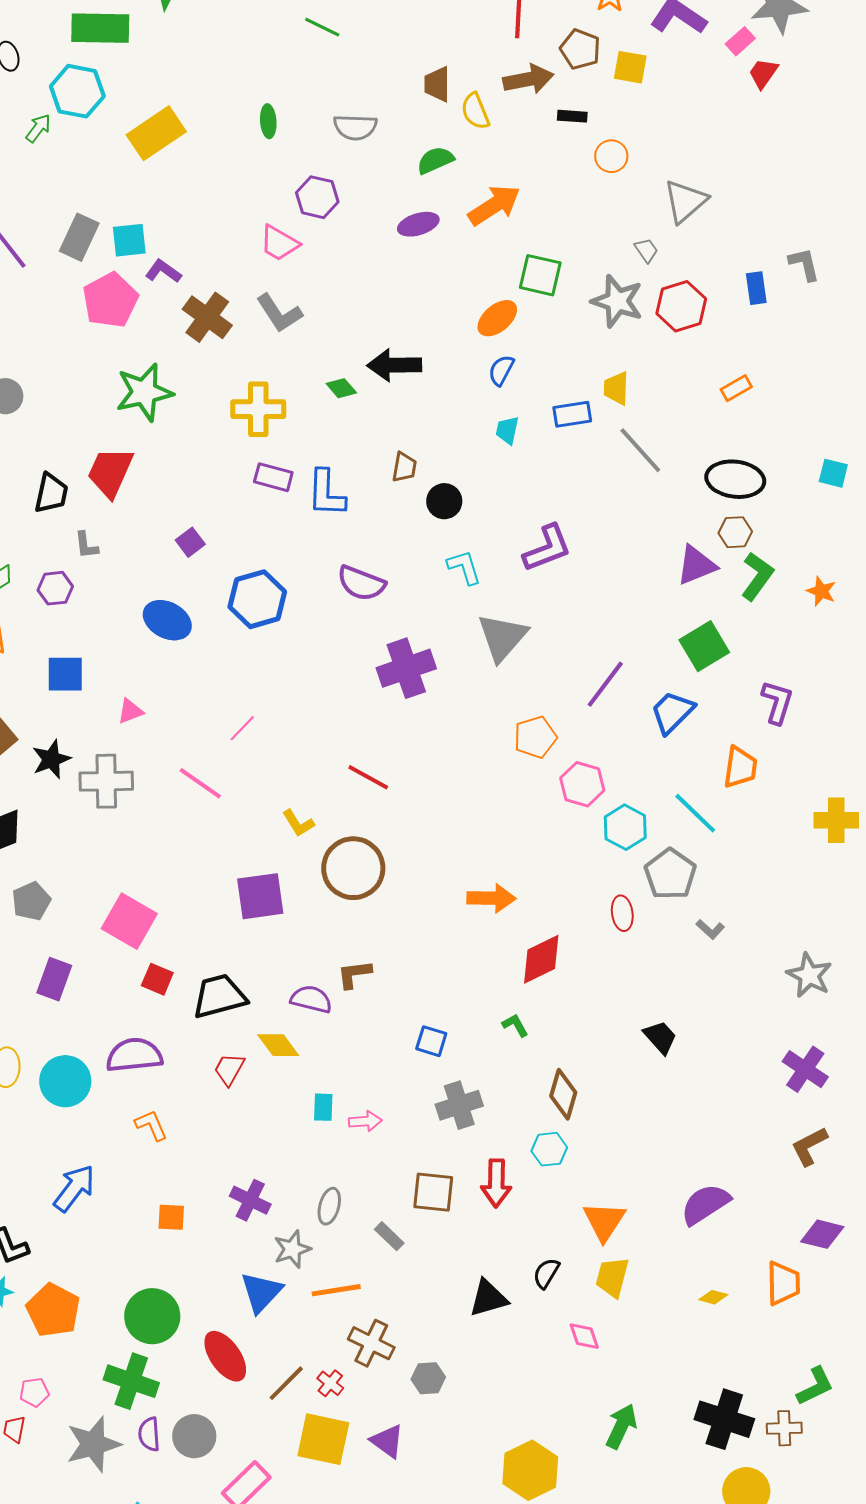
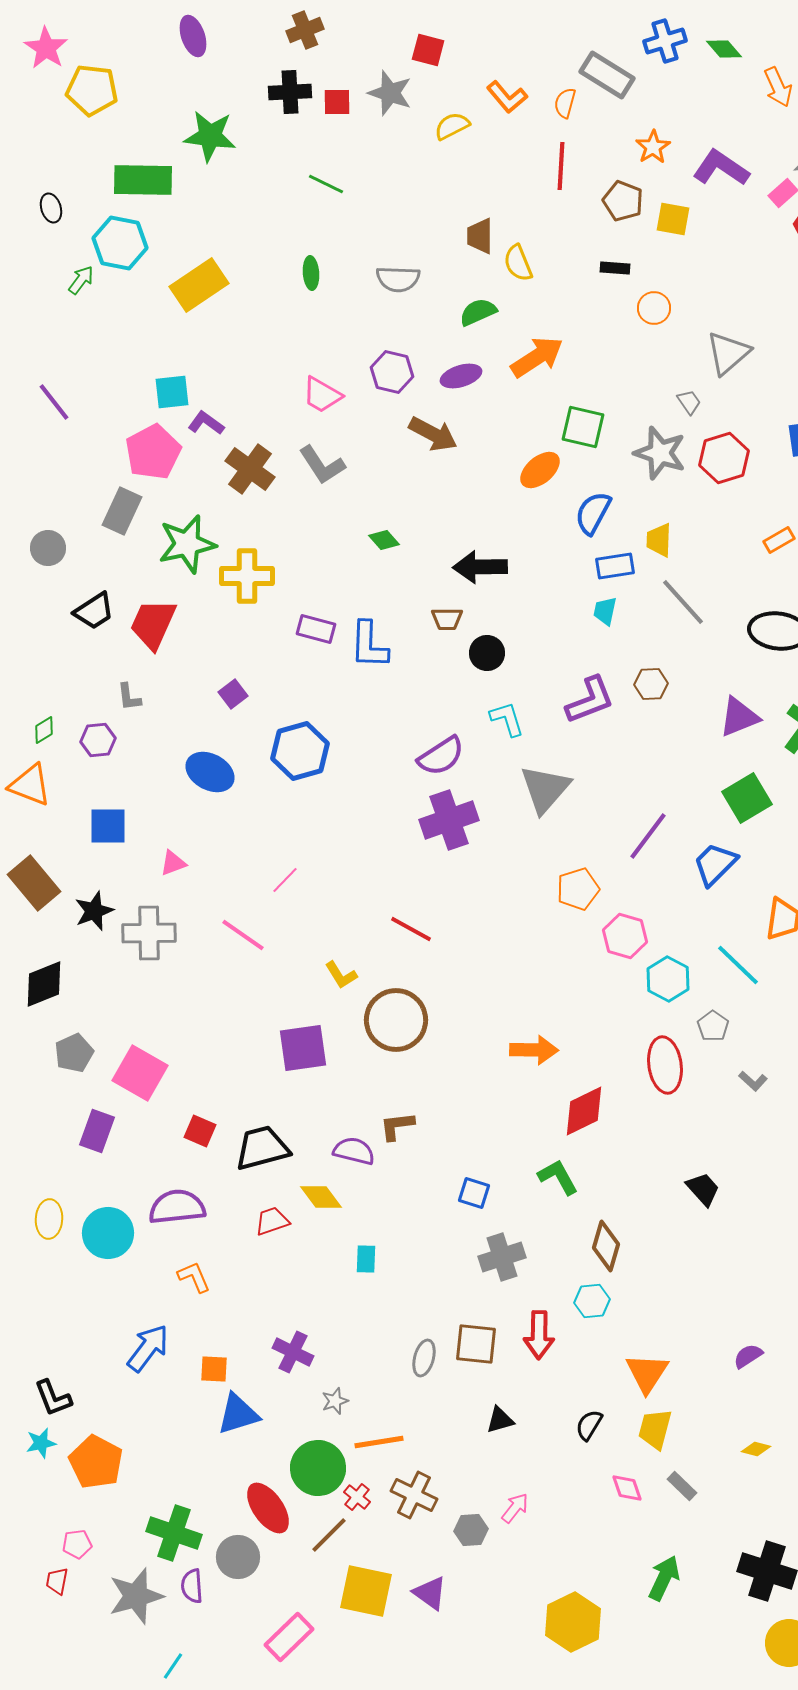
green line: (322, 27) -> (326, 184), moved
brown arrow: (528, 79) -> (433, 434), moved, turned 39
purple hexagon: (317, 197) -> (392, 372), moved
gray rectangle: (79, 237) -> (122, 511), moved
black arrow: (394, 365) -> (480, 567), moved
blue semicircle: (501, 370) -> (593, 513), moved, size x1.4
yellow cross: (258, 409) -> (247, 576), moved
cyan trapezoid: (507, 430) -> (605, 611), moved
brown trapezoid: (404, 467) -> (447, 619), turned 80
black trapezoid: (51, 493) -> (94, 611), moved, turned 45
brown hexagon: (735, 532) -> (651, 684), moved
purple semicircle: (361, 583) -> (441, 756), moved, turned -54
gray pentagon: (670, 874) -> (713, 1026), size x0.6
red ellipse: (622, 913) -> (665, 1065), size x1.6
pink square: (129, 921) -> (140, 1073), moved
green L-shape: (515, 1025) -> (558, 1177), size x1.5
red trapezoid: (229, 1069) -> (272, 1221), turned 42
pink arrow: (365, 1121) -> (515, 1508), moved, turned -48
blue arrow: (74, 1188) -> (148, 1348), moved
purple semicircle: (705, 1204) -> (748, 1356), size x0.6
gray ellipse: (329, 1206) -> (424, 1358), moved
gray rectangle: (389, 1236) -> (682, 1486), moved
gray star: (292, 1249) -> (335, 1401), size x0.7
blue triangle: (261, 1292) -> (238, 1414), moved, turned 30
black triangle: (488, 1298) -> (500, 1420), moved, size x0.7
green circle: (152, 1316) -> (318, 1468), moved
red cross: (330, 1383) -> (357, 1497), moved
gray circle: (194, 1436) -> (238, 1557), moved

